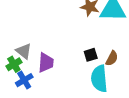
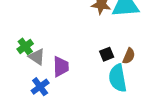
green cross: (14, 64) -> (25, 46), moved

